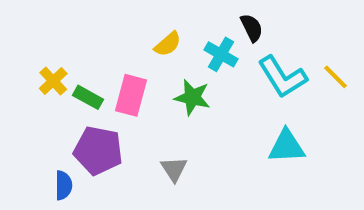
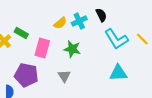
cyan cross: (221, 54) -> (79, 21), moved, turned 35
green rectangle: (88, 97) -> (21, 33), moved
gray triangle: (174, 169) -> (64, 76), moved

